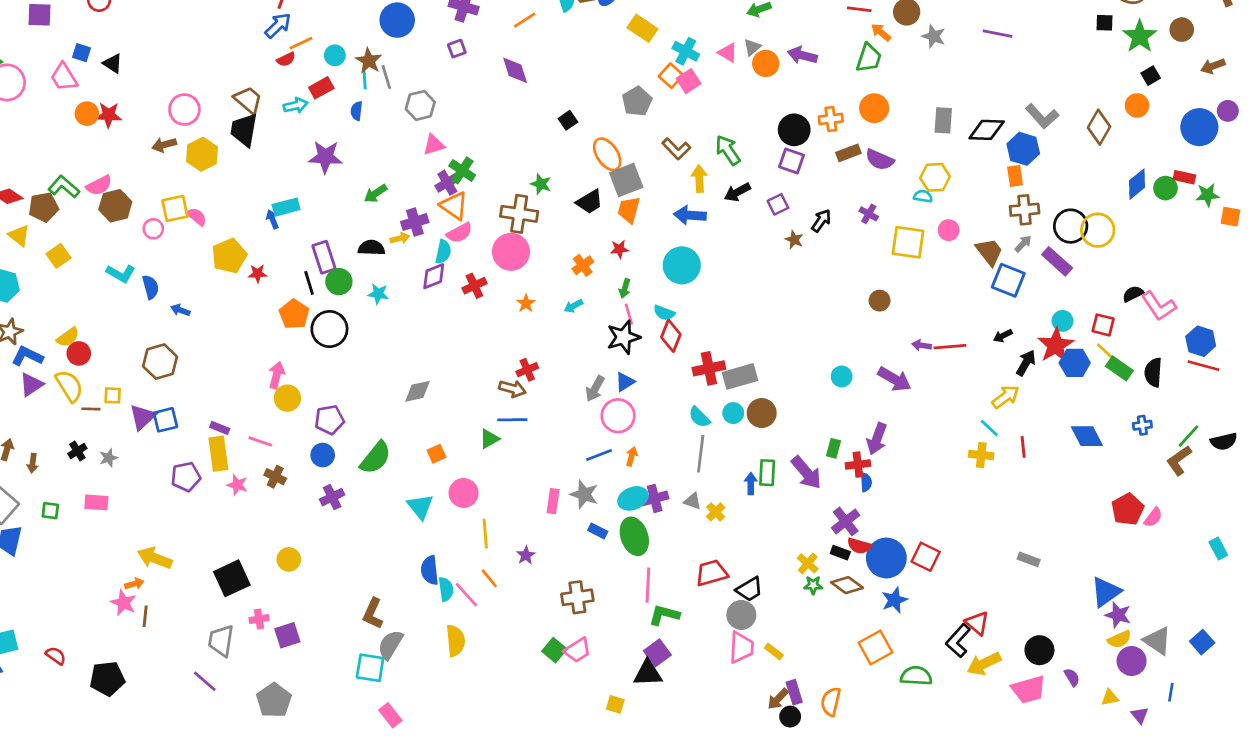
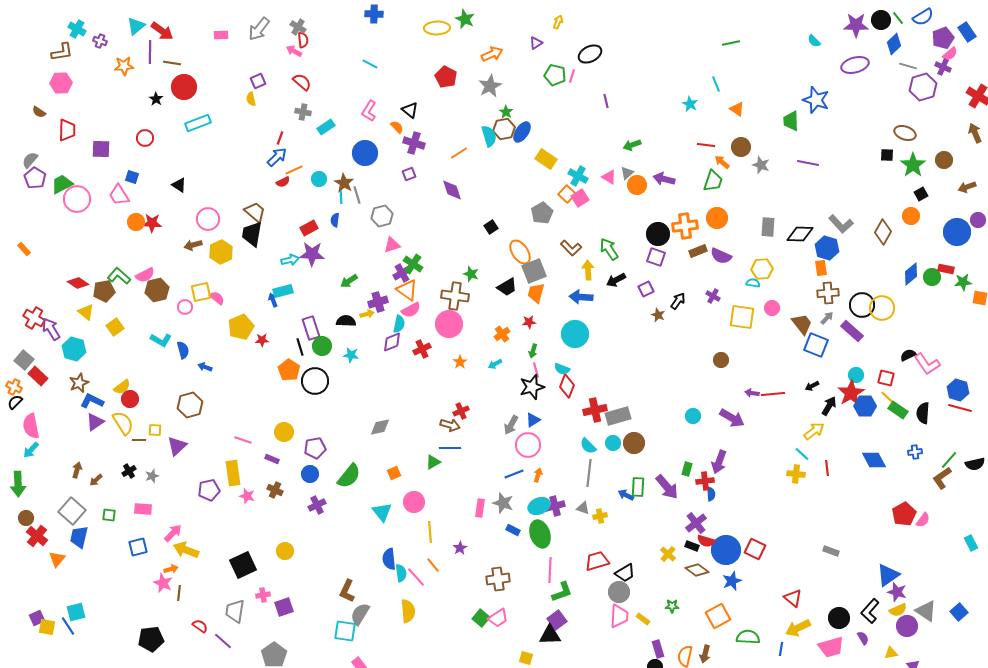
black triangle: (113, 63) -> (179, 185), moved
red rectangle: (321, 88) -> (309, 228), moved
cyan arrow: (296, 105) -> (290, 260), moved
orange cross: (831, 119) -> (685, 226), size x1.4
pink arrow: (277, 375) -> (173, 533), moved, turned 30
blue square: (165, 420) -> (138, 547), moved
purple rectangle: (220, 428) -> (272, 459), moved
pink line: (260, 441) -> (243, 440), moved
brown arrow: (33, 463) -> (96, 480), turned 40
blue arrow: (751, 483) -> (626, 495), turned -63
yellow cross: (716, 512) -> (600, 516), turned 32
green star: (813, 585) -> (672, 606), moved
green L-shape: (664, 615) -> (562, 592), turned 145
black L-shape: (958, 641) -> (870, 611), moved
red semicircle: (56, 656) -> (200, 626), moved
blue line: (1171, 692) -> (781, 649), moved
brown arrow: (778, 699) -> (705, 654), moved, turned -30

